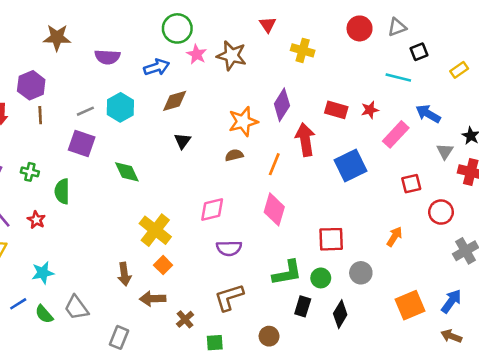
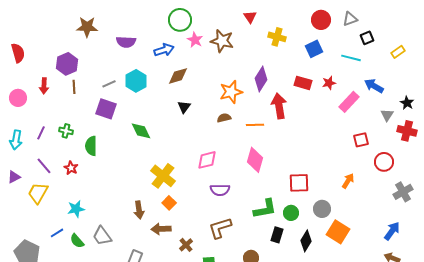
orange line: (274, 164) -> (255, 125), turned 66
blue square: (350, 165) -> (314, 49), moved, size x0.7
orange square: (410, 305) -> (338, 232), moved, turned -35

